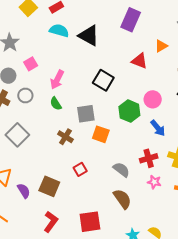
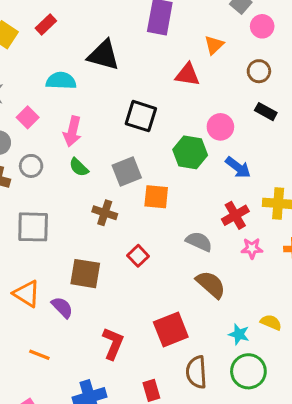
cyan semicircle: (59, 31) -> (61, 81), moved
gray square: (17, 135) -> (33, 227), turned -30
brown square: (49, 186) -> (85, 274), moved

